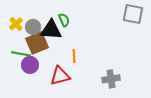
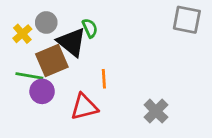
gray circle: (33, 27) -> (46, 22), moved
black triangle: (51, 30) -> (72, 42), turned 35
gray cross: (111, 79) -> (156, 111), turned -36

